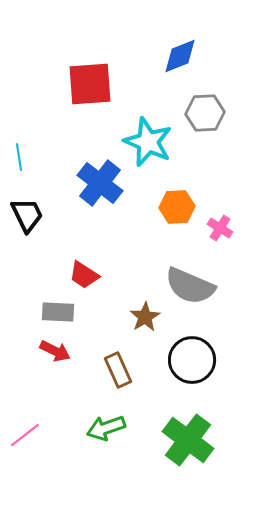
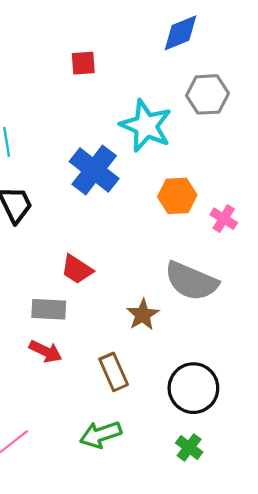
red square: (90, 84) -> (83, 63), size x0.5
black circle: (192, 360) -> (193, 388), moved
green cross: (188, 440) -> (189, 447), size x0.5

